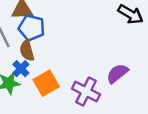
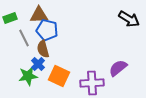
orange square: (46, 83) -> (59, 76), turned -35
purple cross: (86, 92) -> (92, 83), turned -30

